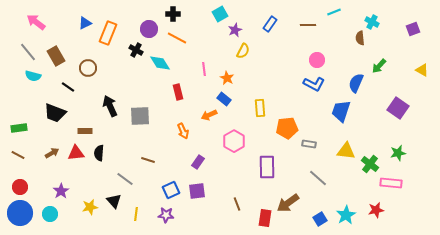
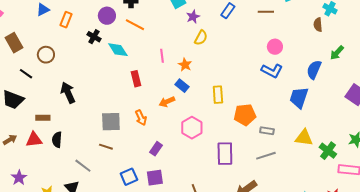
orange rectangle: (108, 33) -> (66, 20), size x0.7
gray square: (140, 116) -> (111, 122), moved
gray line: (318, 178) -> (266, 156), moved, turned -60

